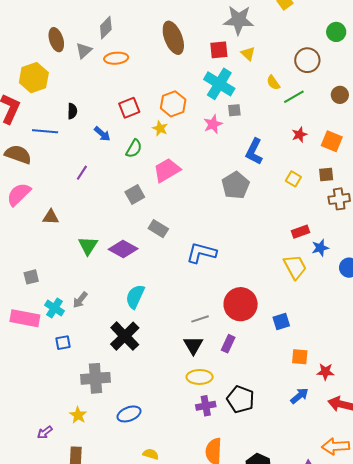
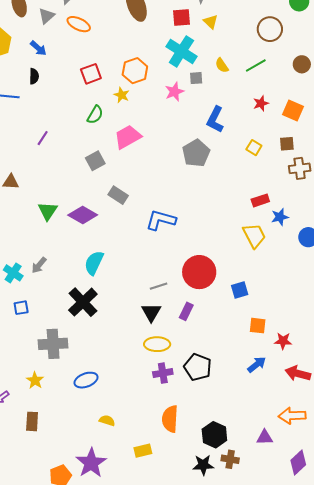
orange ellipse: (116, 58) -> (79, 24), turned 30
yellow semicircle: (273, 83) -> (222, 65), moved
blue arrow: (102, 134) -> (38, 48), moved

